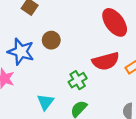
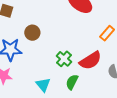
red semicircle: (106, 61) -> (90, 60), moved

